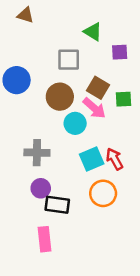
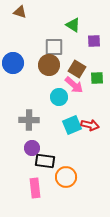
brown circle: (60, 97) -> (49, 65), moved
red arrow: (115, 159) -> (90, 125), turned 132
orange circle: (103, 193) -> (66, 177), moved

